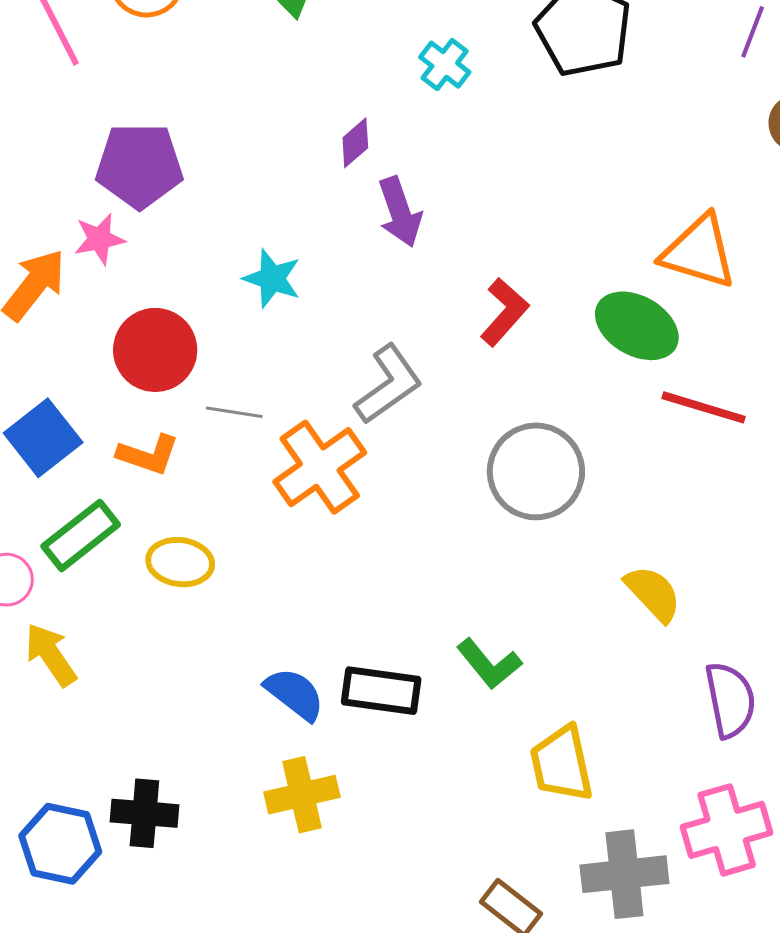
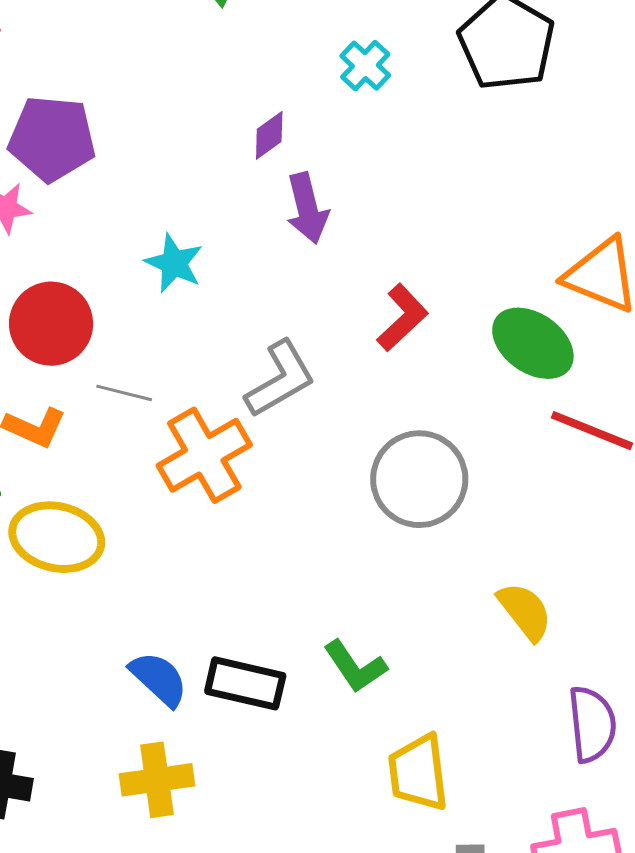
yellow ellipse: (180, 562) -> (57, 537), size x1.4

